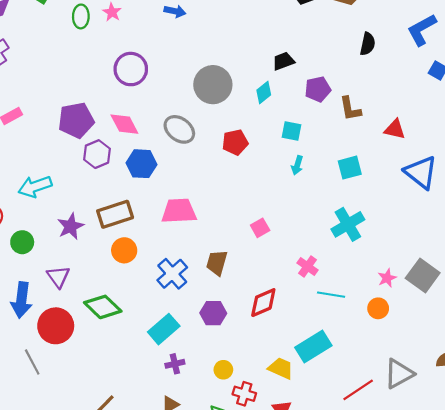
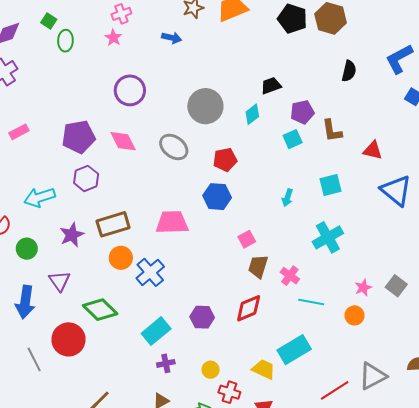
green ellipse: (81, 16) -> (65, 41), moved
cyan square: (292, 131) -> (293, 139), moved, turned -36
purple hexagon: (97, 154) -> (86, 178), moved
blue hexagon: (141, 164) -> (217, 197), moved
cyan arrow: (297, 165) -> (287, 198), moved
brown trapezoid: (217, 263) -> (258, 266), moved
blue cross: (172, 274) -> (150, 272), moved
gray square: (423, 276) -> (396, 286), size x0.7
red circle: (56, 326) -> (68, 339), moved

